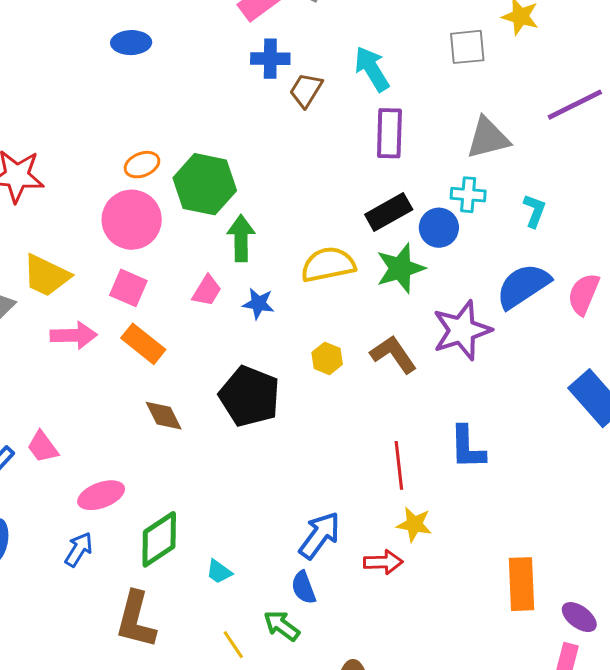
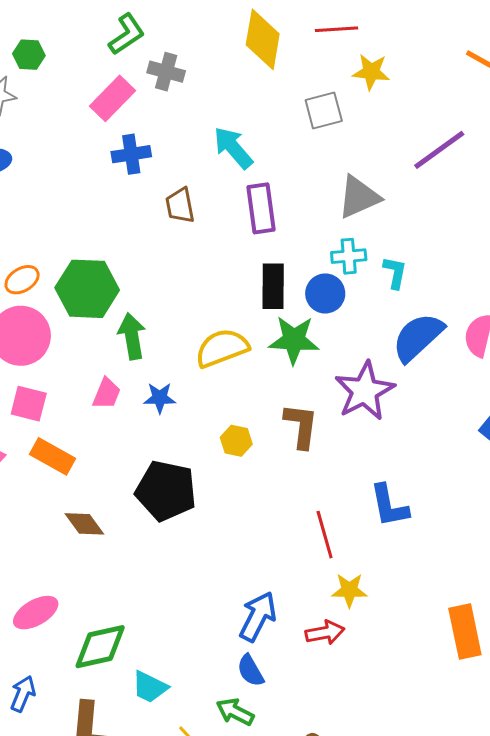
brown trapezoid: (306, 90) -> (180, 206), moved, turned -33
cyan L-shape: (534, 211) -> (395, 273), moved
black rectangle: (389, 212) -> (273, 286), turned -51
green star: (400, 268) -> (294, 340), turned 30
brown L-shape: (393, 354) -> (301, 426), turned 51
green diamond: (159, 539) -> (100, 647), turned 30
blue arrow: (79, 549) -> (23, 694), moved
cyan trapezoid: (219, 572) -> (150, 687), moved, size x1.4

